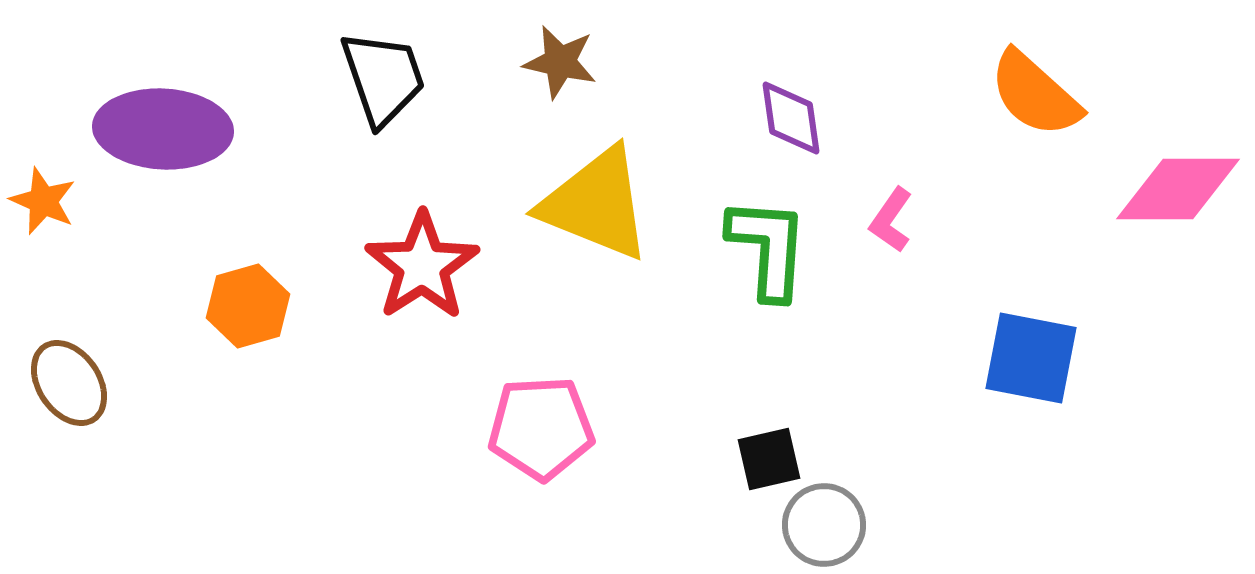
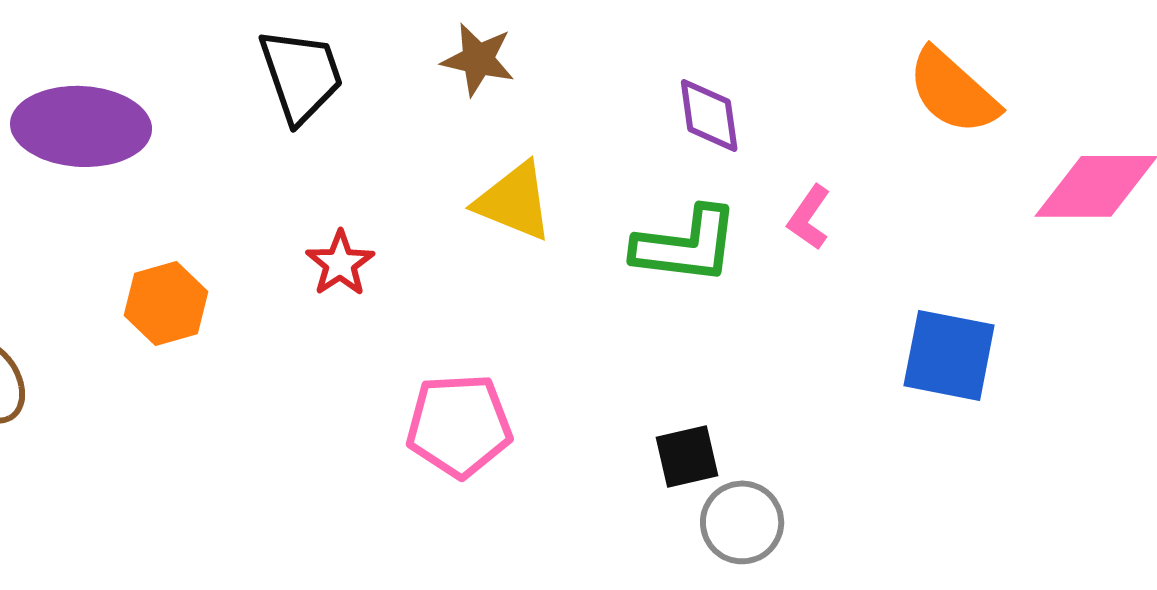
yellow triangle: (596, 204) -> (514, 201), size x0.7
green L-shape: (768, 248) -> (686, 245), turned 93
red star: (422, 266) -> (340, 263), size x0.6

